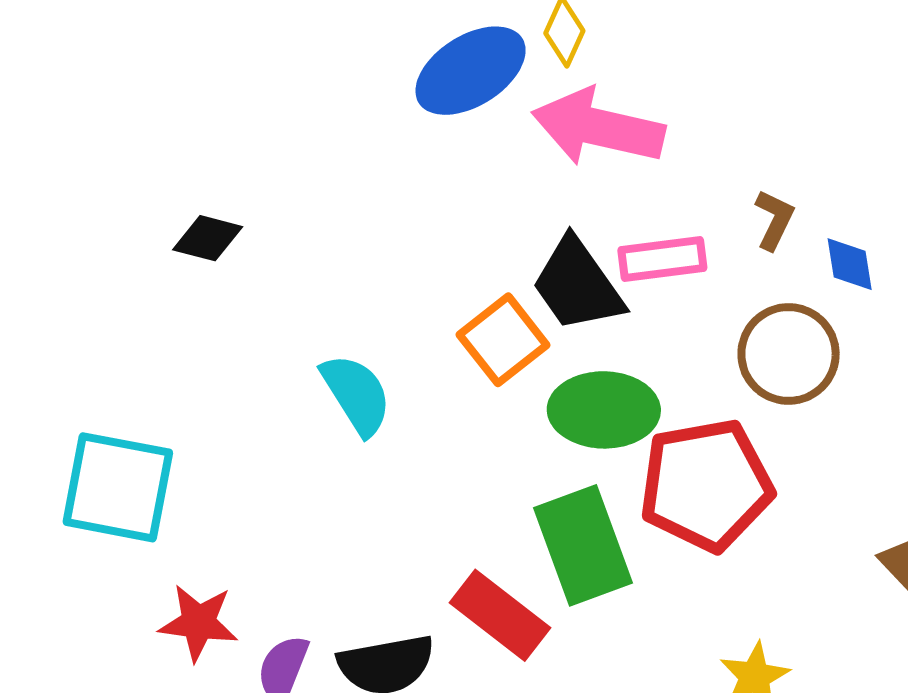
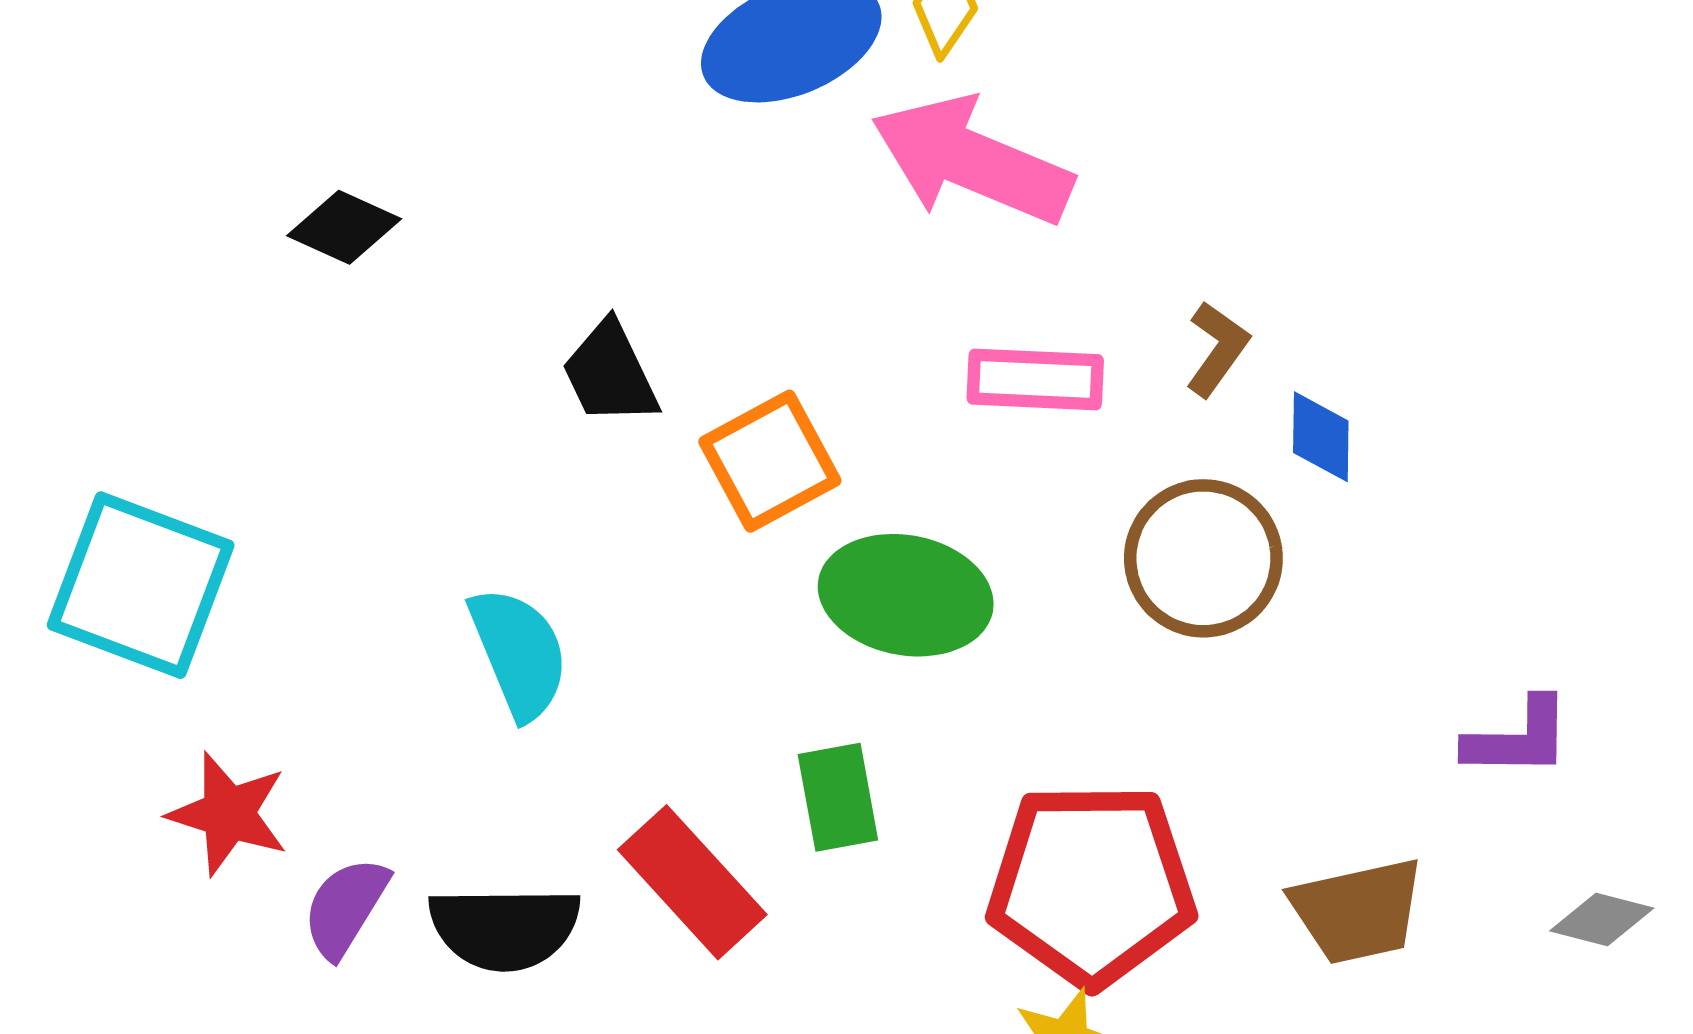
black trapezoid: (577, 285) -> (610, 373), moved, size x0.7
cyan semicircle: (356, 394) -> (519, 653), moved
red pentagon: (706, 485) -> (1091, 885), moved
green rectangle: (583, 545) -> (838, 797), size x0.6

